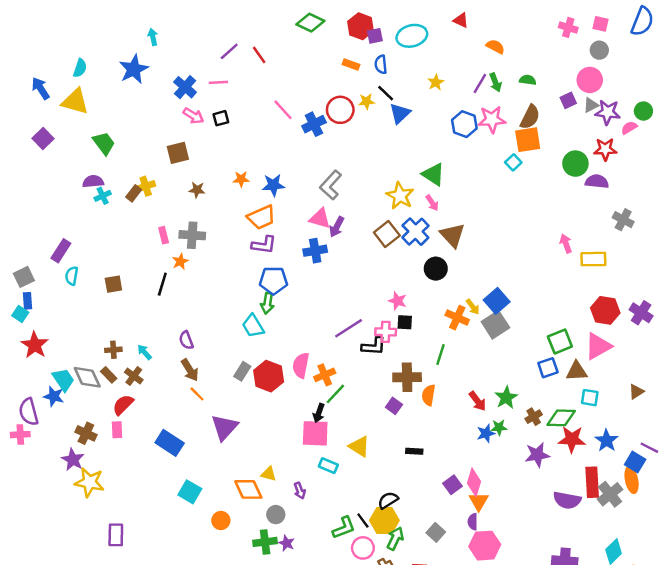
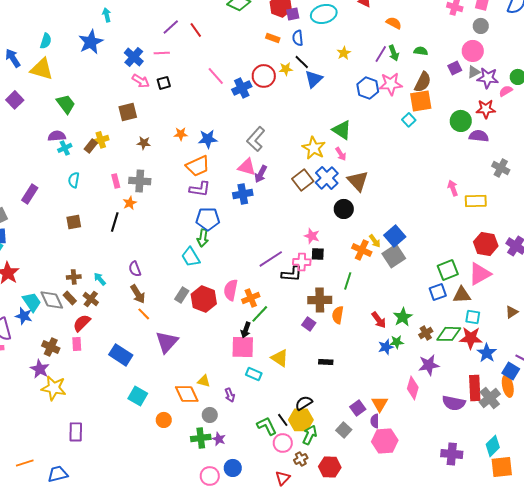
cyan semicircle: (72, 276) -> (74, 180), moved
red star: (572, 439) -> (471, 338), moved
pink diamond: (474, 482) -> (413, 388), moved
purple square: (452, 485) -> (358, 408), moved
green L-shape: (344, 528) -> (267, 426), turned -95

